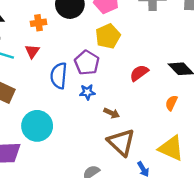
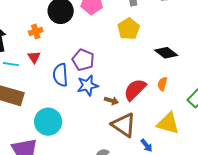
yellow pentagon: (108, 36) -> (129, 29), moved
red semicircle: (139, 73) -> (135, 90), moved, size x1.4
blue star: (87, 92) -> (88, 85), size x1.5

